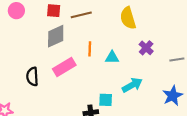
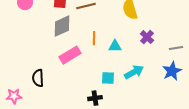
black semicircle: (32, 77) -> (38, 78), moved
blue star: (173, 96) -> (172, 71), moved
cyan square: (106, 100) -> (108, 78), moved

